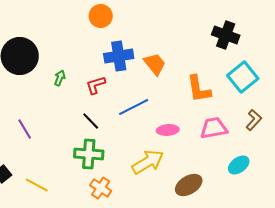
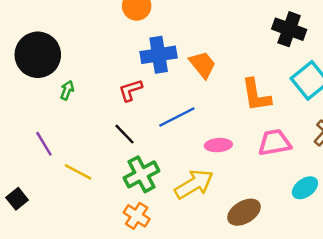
green arrow: (60, 78) -> (67, 90), moved
green cross: (89, 154) -> (142, 174), moved, turned -32
yellow line: (37, 185) -> (78, 172), moved

